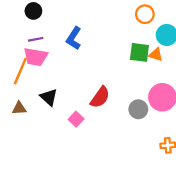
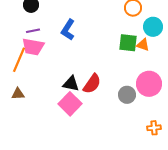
black triangle: (49, 97) -> (71, 84), moved, turned -30
pink square: (76, 119) -> (70, 104), size x1.6

